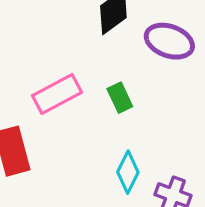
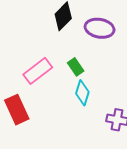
cyan diamond: (128, 172) -> (82, 93), moved

